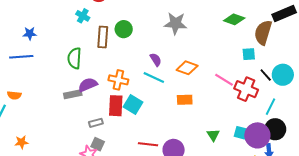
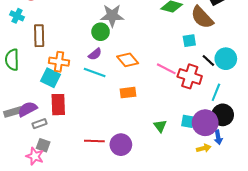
green circle: (124, 29) -> (101, 32), moved
brown semicircle: (263, 32) -> (202, 17), turned -55
purple semicircle: (156, 60) -> (95, 54), turned 88
orange diamond: (187, 68) -> (128, 60), turned 35
orange cross: (118, 80) -> (59, 62), moved
purple semicircle: (88, 85) -> (27, 109), moved
gray rectangle: (73, 94) -> (13, 112), moved
cyan square: (133, 104) -> (51, 78), moved

